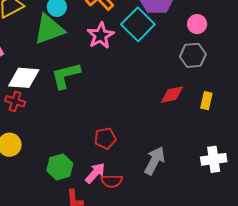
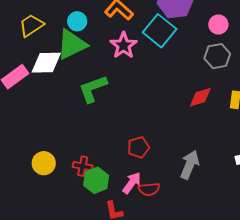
white diamond: (24, 78) -> (46, 63), moved
red cross: (15, 101) -> (83, 166), moved

